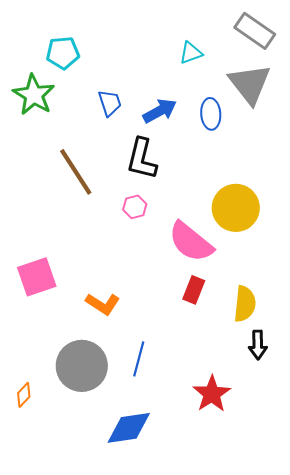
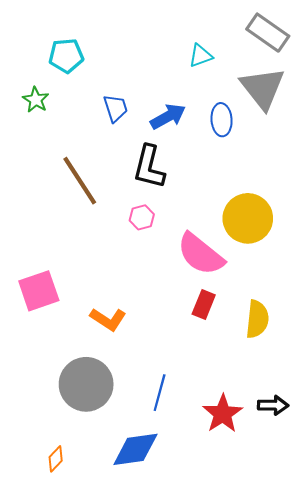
green star: (34, 95) -> (36, 100), size x0.6
black arrow: (258, 345) -> (273, 405), moved, turned -88
blue line: (139, 359) -> (160, 393), moved
orange diamond: (24, 395) -> (56, 459), moved

